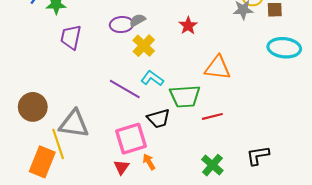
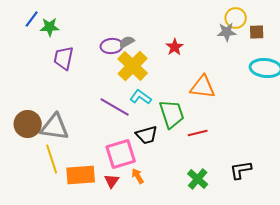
yellow cross: (144, 46) -> (133, 66), size x1.4
green trapezoid: (185, 96) -> (172, 114), turned -104
gray triangle: (74, 124) -> (55, 127), moved
orange rectangle: (42, 162) -> (81, 175), moved, turned 64

